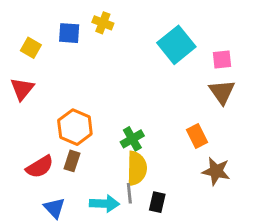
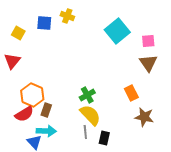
orange hexagon: (75, 127) -> (32, 95), moved
yellow semicircle: (137, 168) -> (90, 115), turned -45
cyan arrow: (104, 204) -> (46, 131), moved

